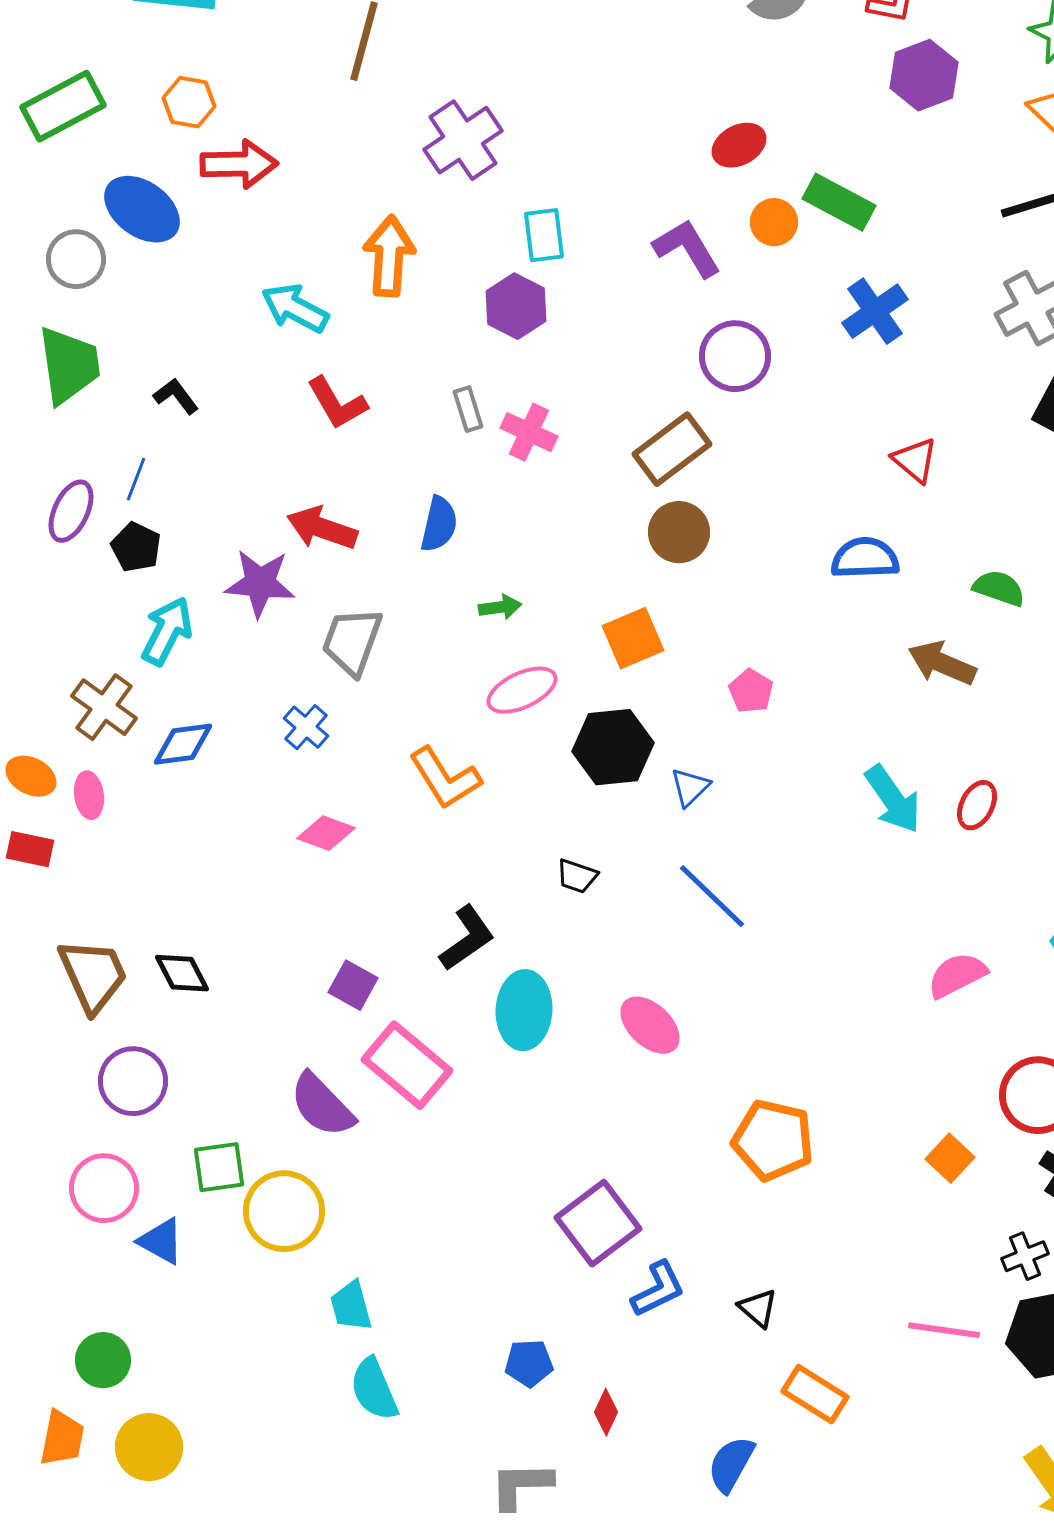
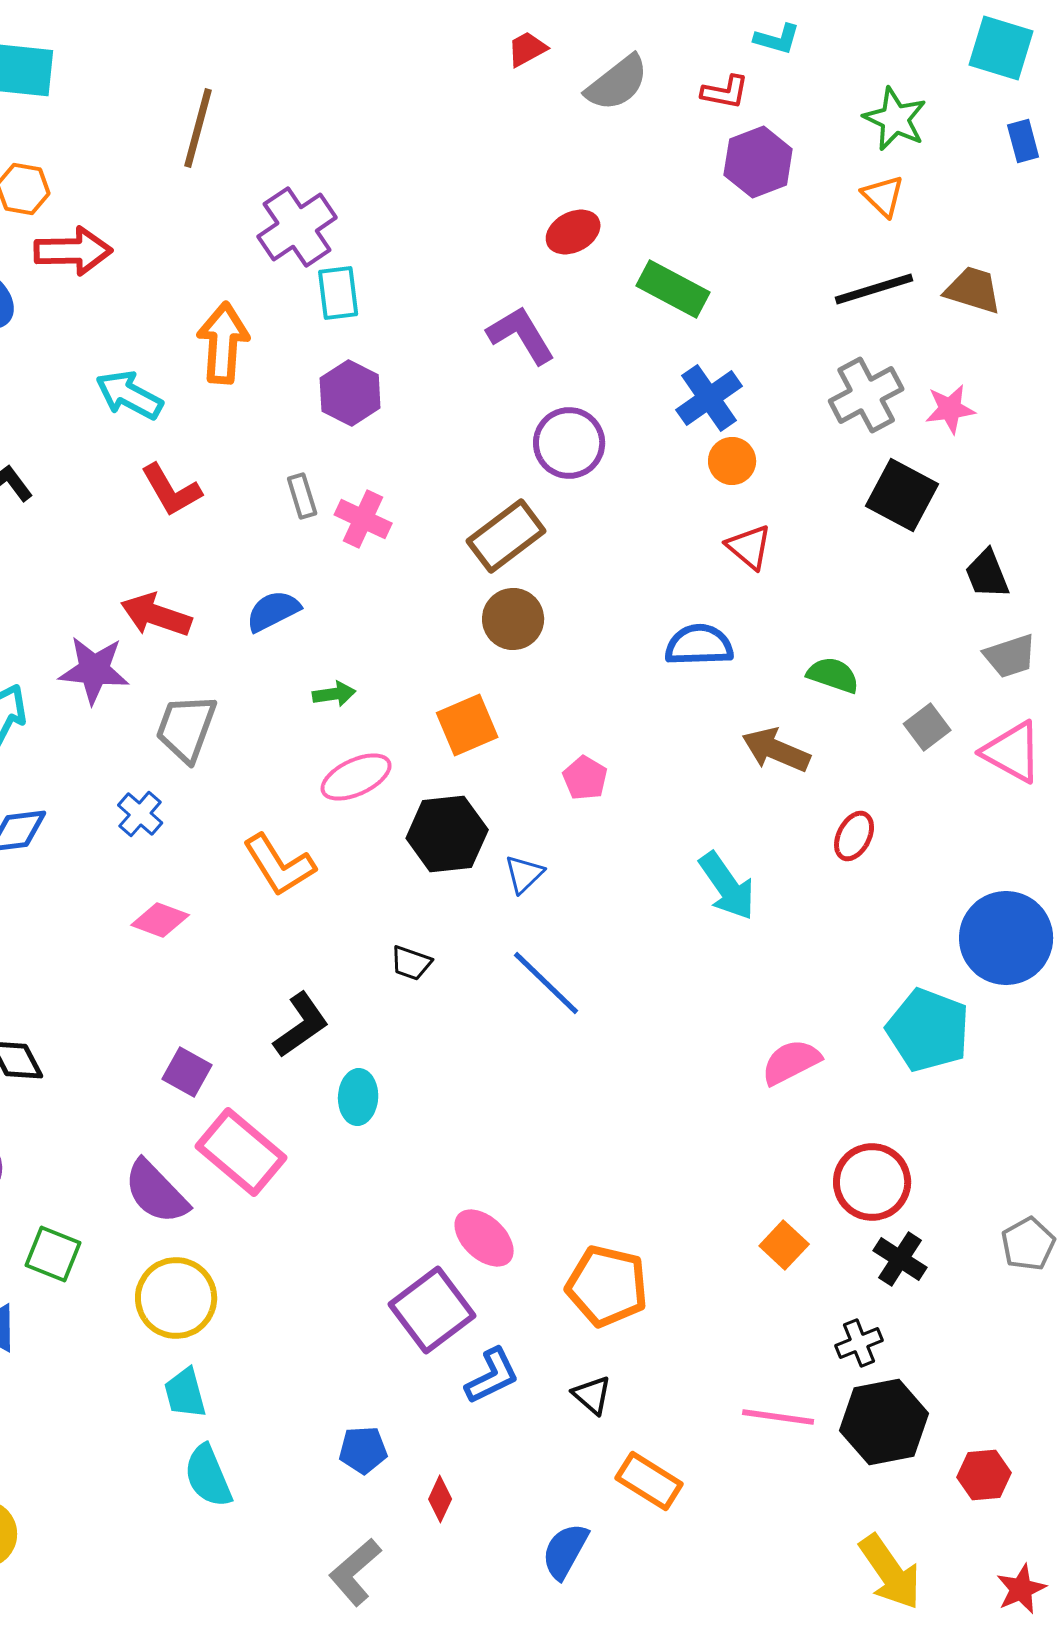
orange circle: (774, 222) -> (732, 461), moved
cyan rectangle: (544, 235) -> (338, 293), moved
blue semicircle: (439, 524) -> (273, 611), turned -130
red ellipse: (977, 805) -> (854, 836), moved
cyan ellipse: (524, 1010) -> (358, 1097), size x0.7
pink ellipse: (650, 1025) -> (484, 1238), moved
orange pentagon: (773, 1140) -> (607, 1286), moved
green square: (219, 1167) -> (53, 1254), turned 30
yellow circle: (284, 1211) -> (176, 1298), moved
gray L-shape: (521, 1485) -> (355, 1572), turned -40

